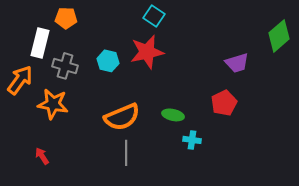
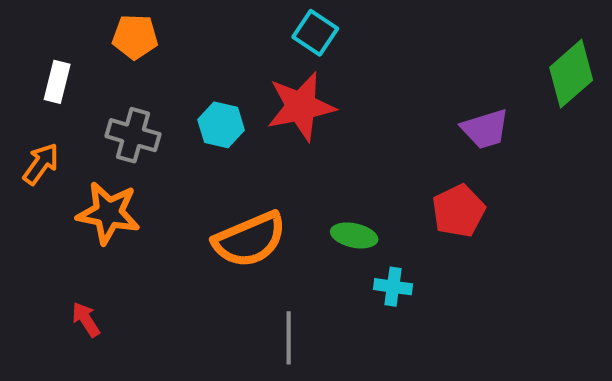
white rectangle: (40, 43) -> (57, 82), moved, size x0.7
orange arrow: (20, 80) -> (41, 164), size x0.7
gray line: (126, 153) -> (289, 338), moved

